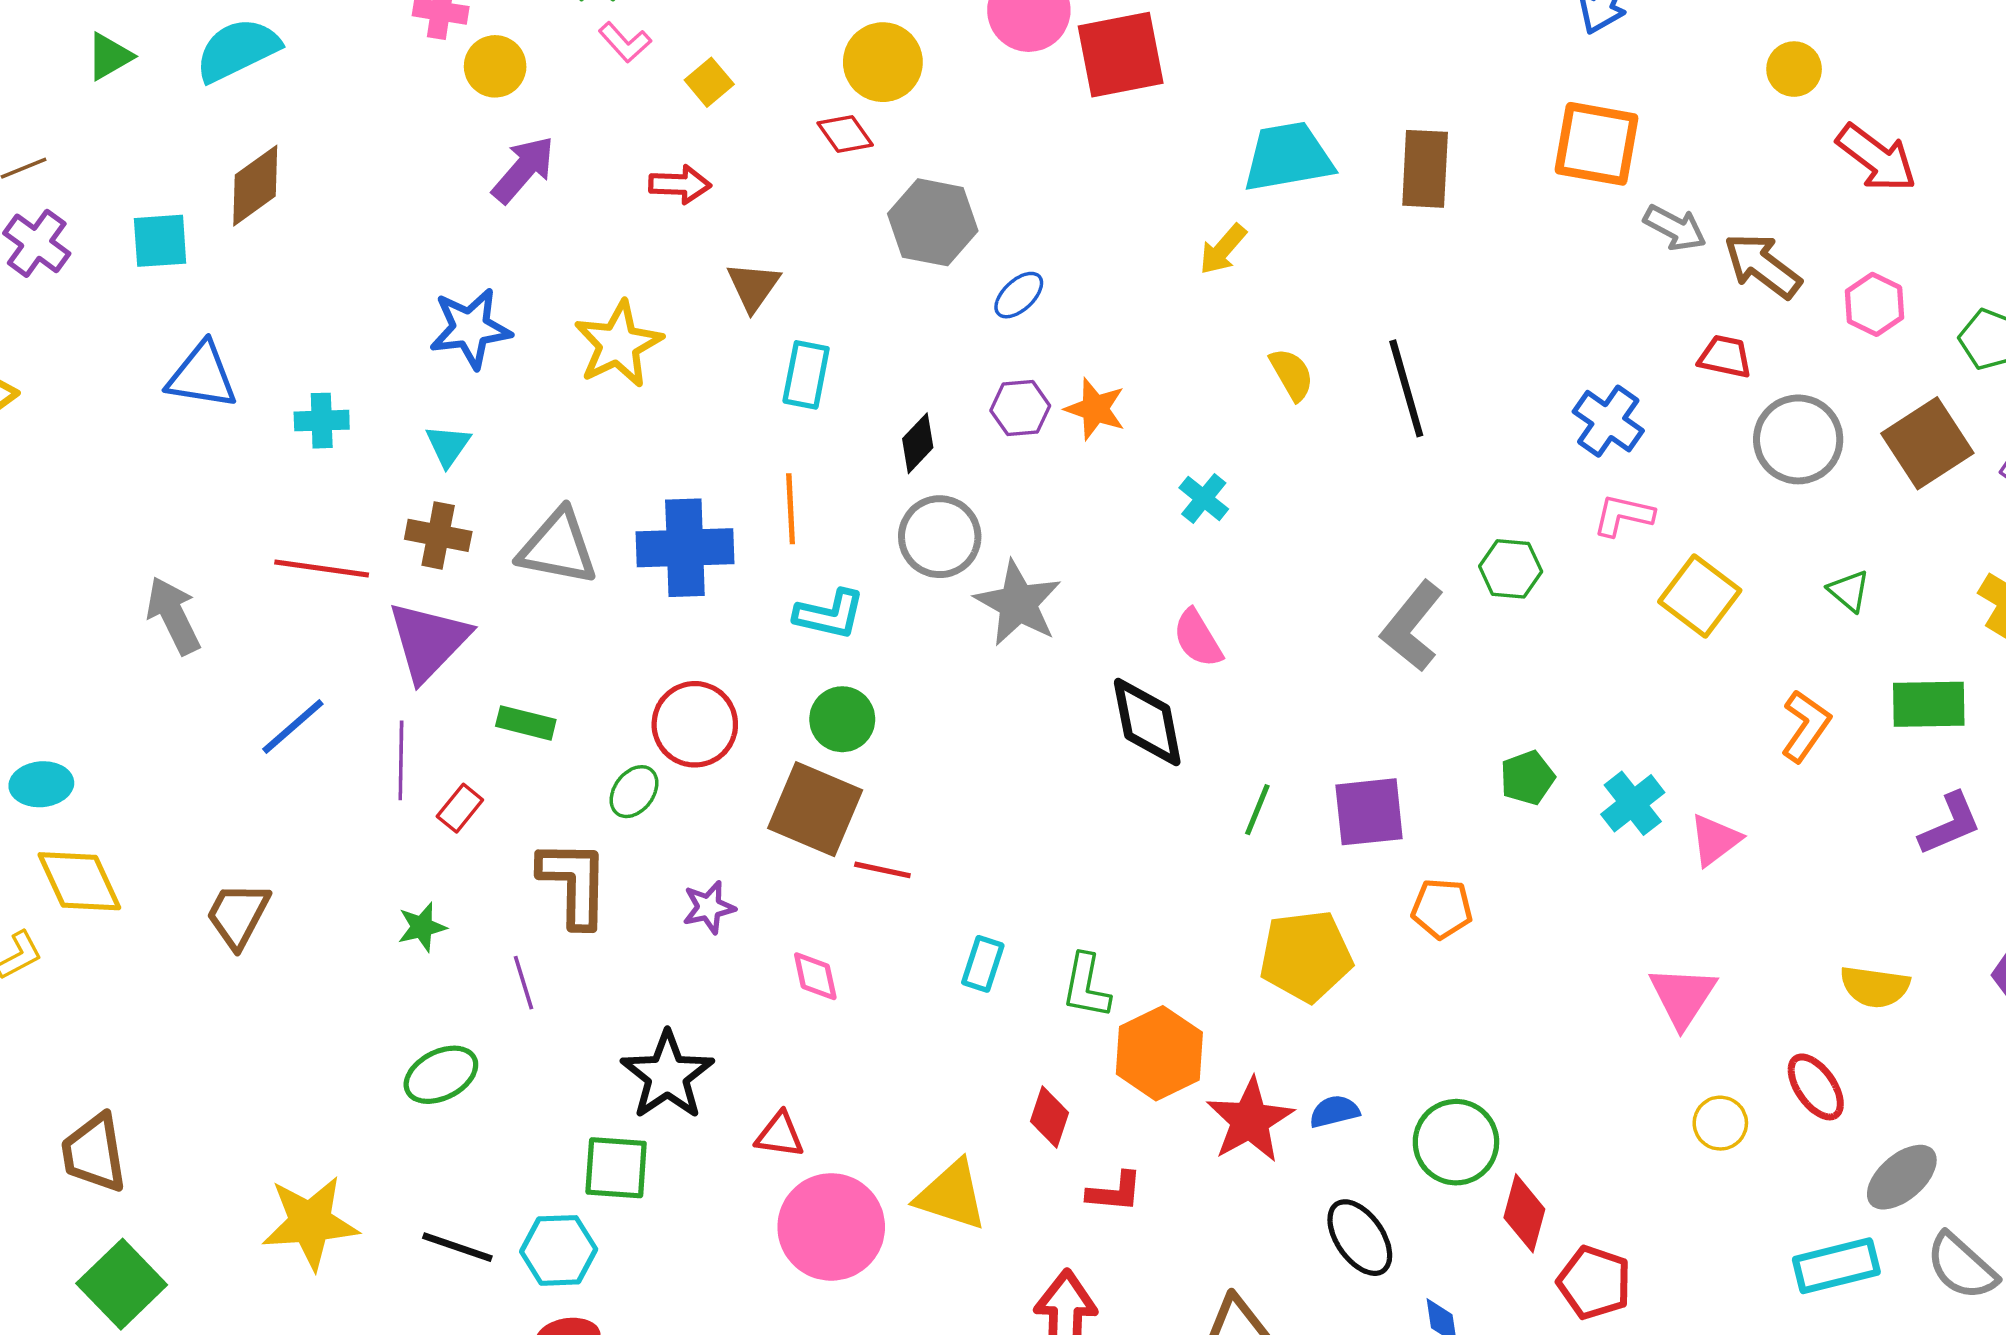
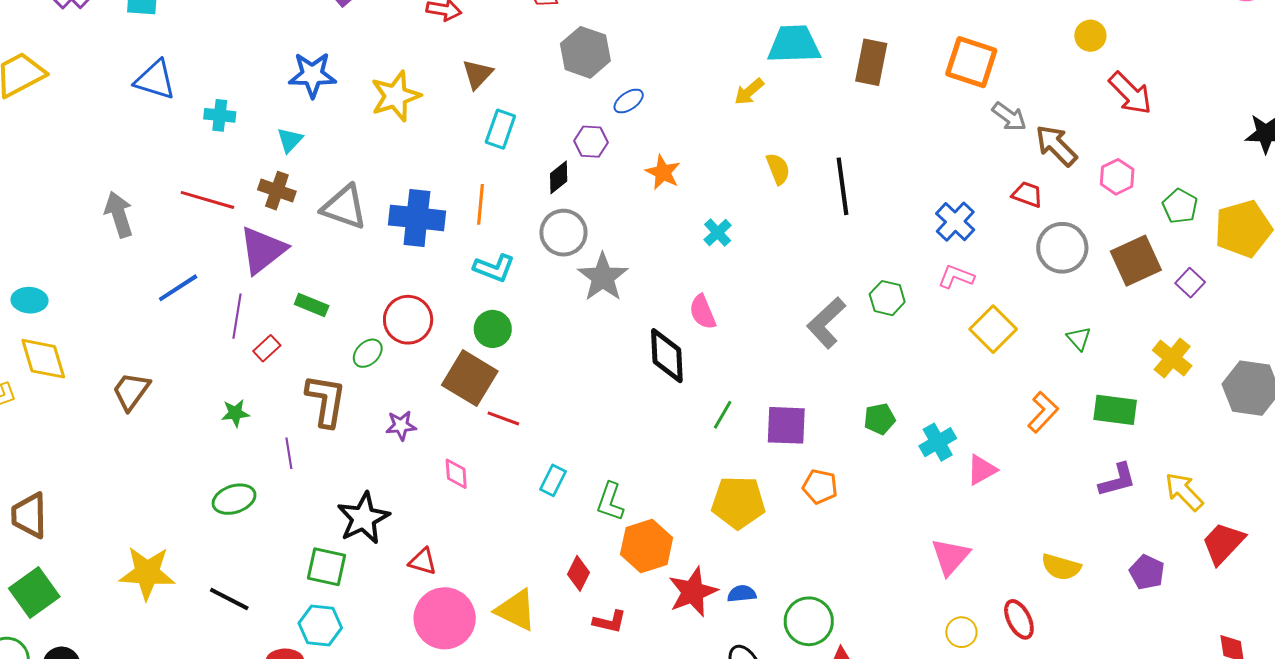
purple hexagon: (1020, 408) -> (591, 142), moved
cyan hexagon: (559, 1250) -> (320, 626), moved

